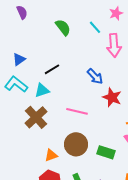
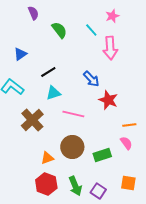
purple semicircle: (22, 12) -> (33, 13), moved
blue triangle: (19, 59) -> (20, 54), moved
cyan triangle: (42, 90) -> (53, 93), moved
green rectangle: (106, 152) -> (102, 155), turned -36

